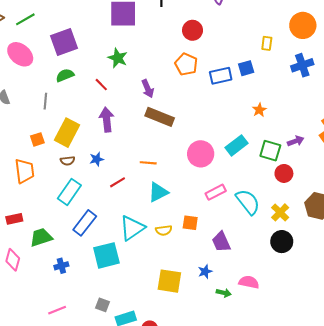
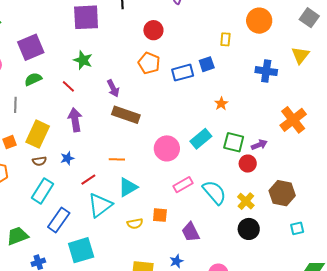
blue cross: (302, 65) -> (266, 71), moved, turned 30
purple arrow: (296, 141) -> (259, 145), moved
cyan triangle: (132, 228) -> (100, 205), moved

